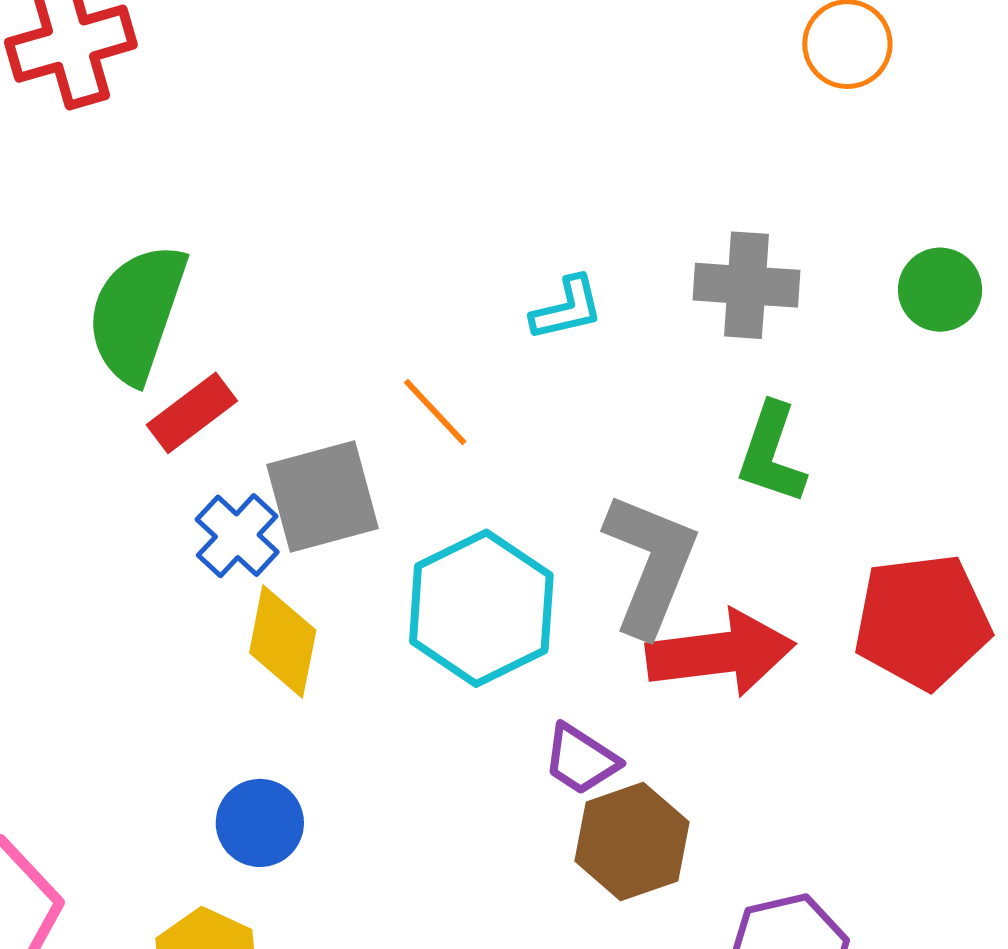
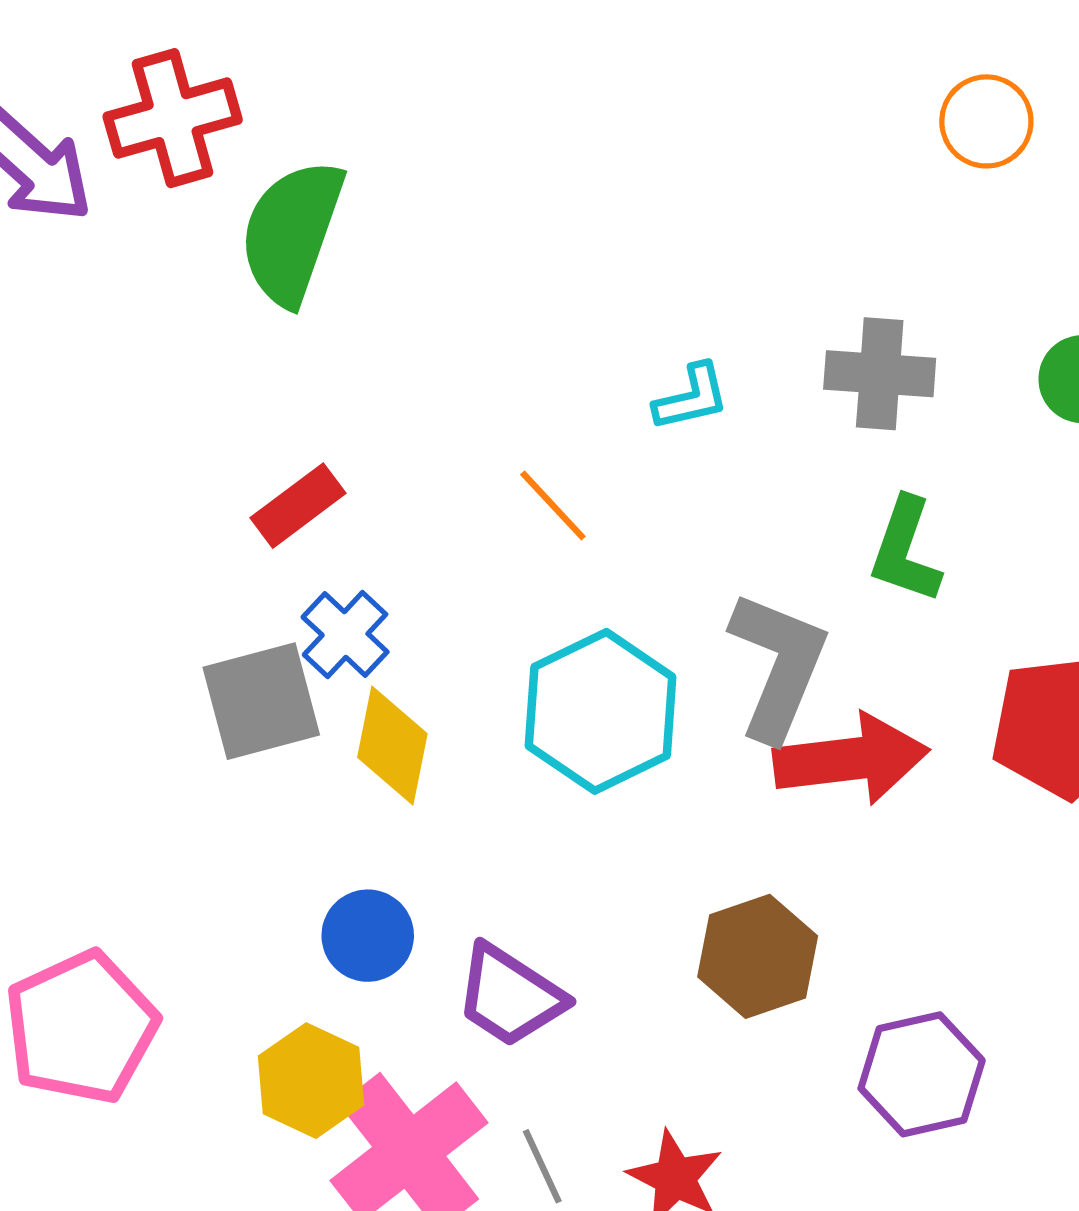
green semicircle: (137, 313) -> (292, 232), moved
gray square: (323, 496) -> (261, 701), moved
purple trapezoid: (581, 759) -> (510, 996), moved, size x1.4

